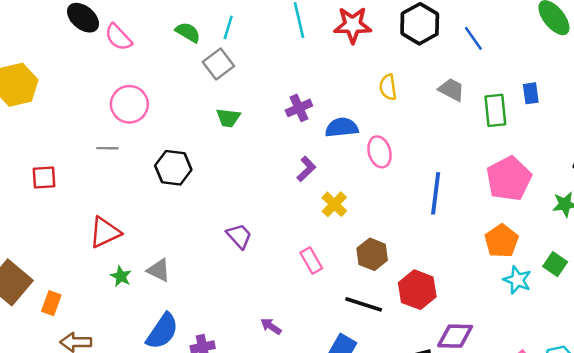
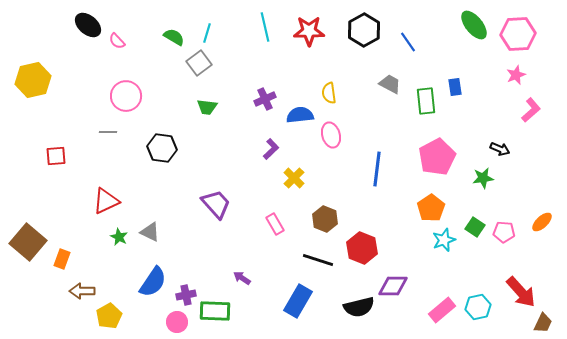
pink semicircle: (118, 37) -> (117, 41), size x0.7
yellow semicircle: (388, 87) -> (329, 93), moved
purple trapezoid: (239, 236) -> (216, 204), size x1.4
cyan star: (517, 280) -> (444, 240), turned 30

